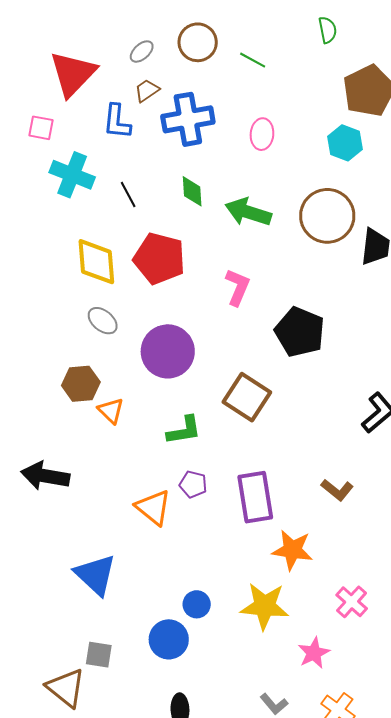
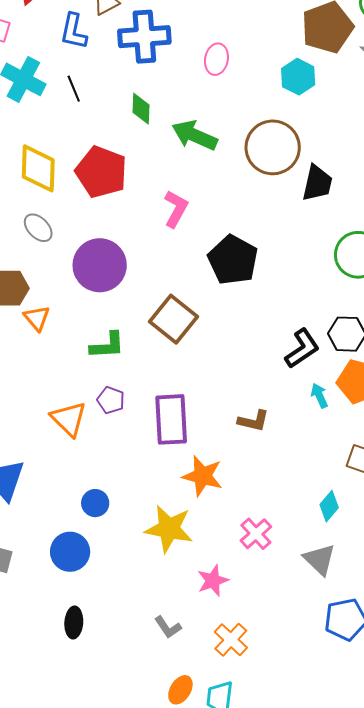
black line: (128, 195) -> (74, 89), moved
brown L-shape: (337, 490) -> (253, 421), turned -32
blue circle: (197, 604) -> (95, 503), moved

